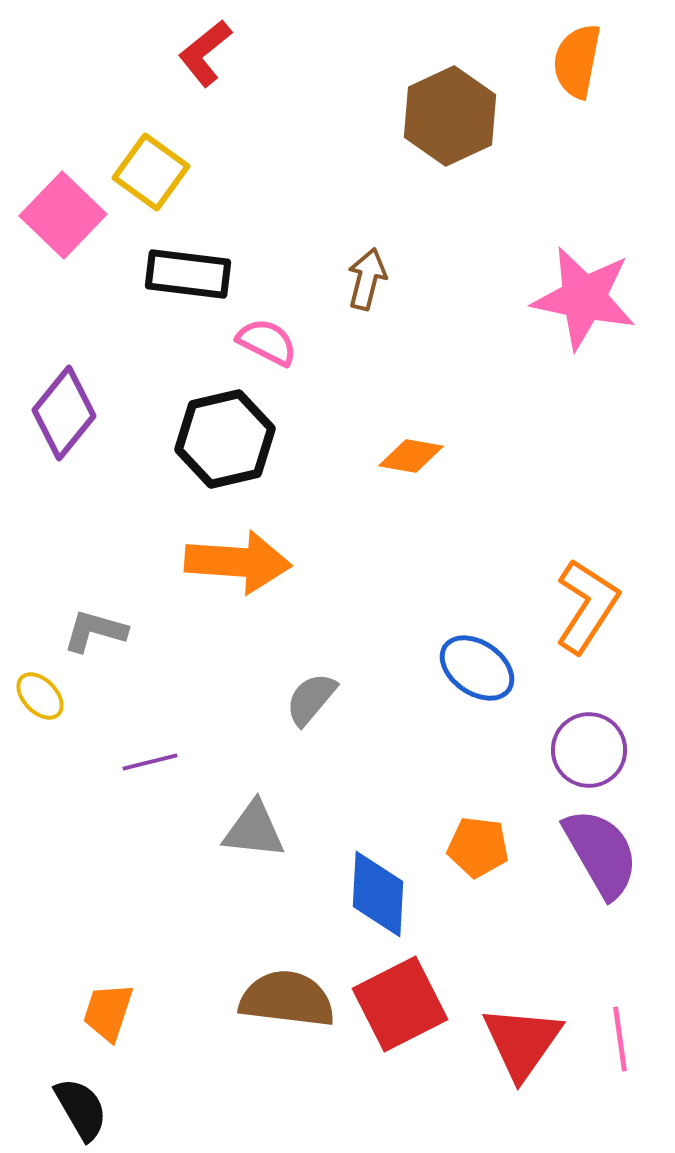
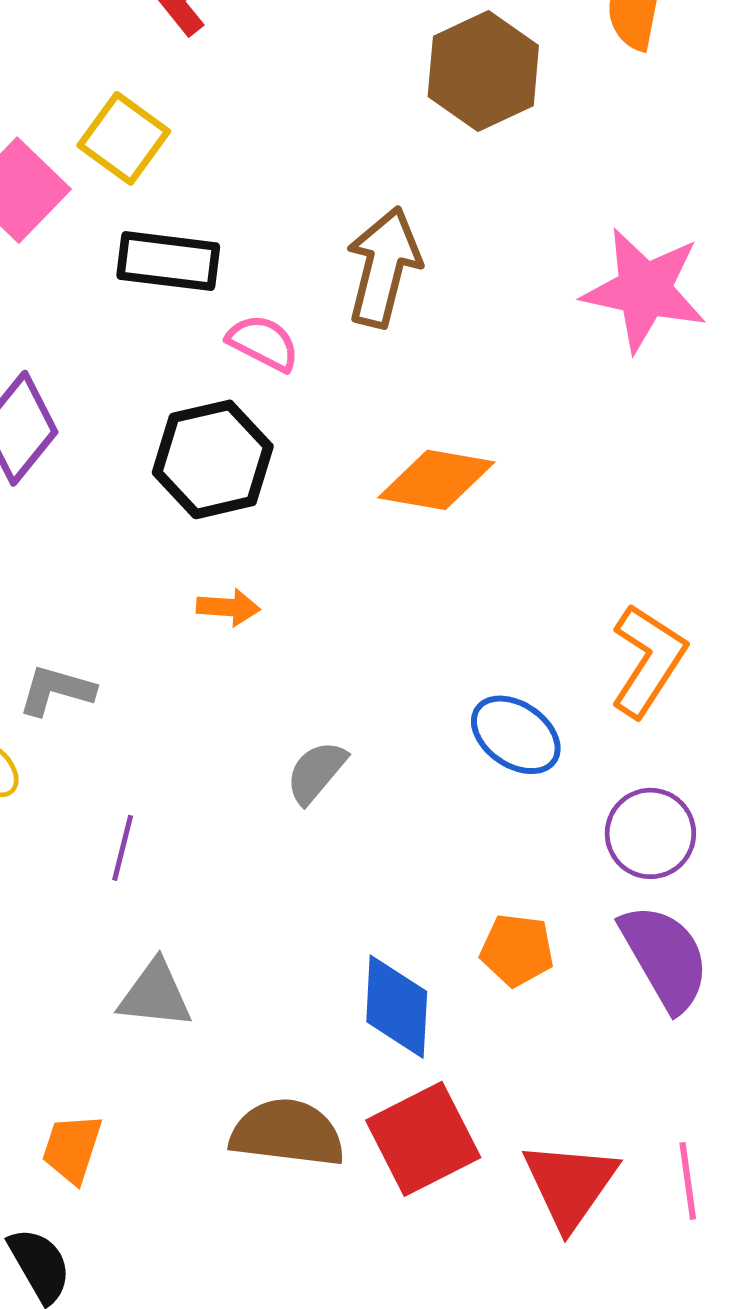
brown arrow: (367, 279) -> (384, 267), size x1.6
orange diamond: (411, 456) -> (436, 480), size x1.5
orange arrow: (238, 562) -> (228, 607), size x0.5
purple line: (150, 762) -> (123, 848), turned -62
gray triangle: (254, 830) -> (155, 995), moved

